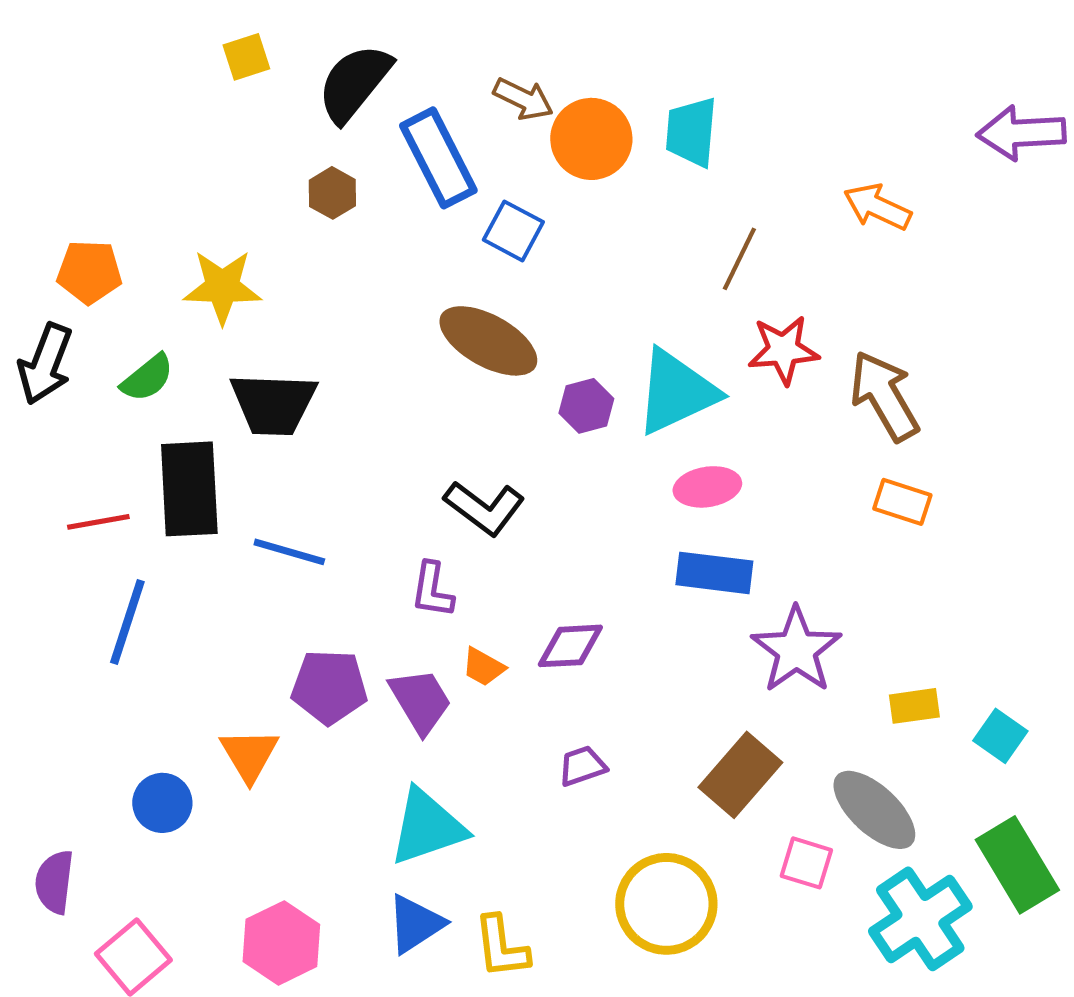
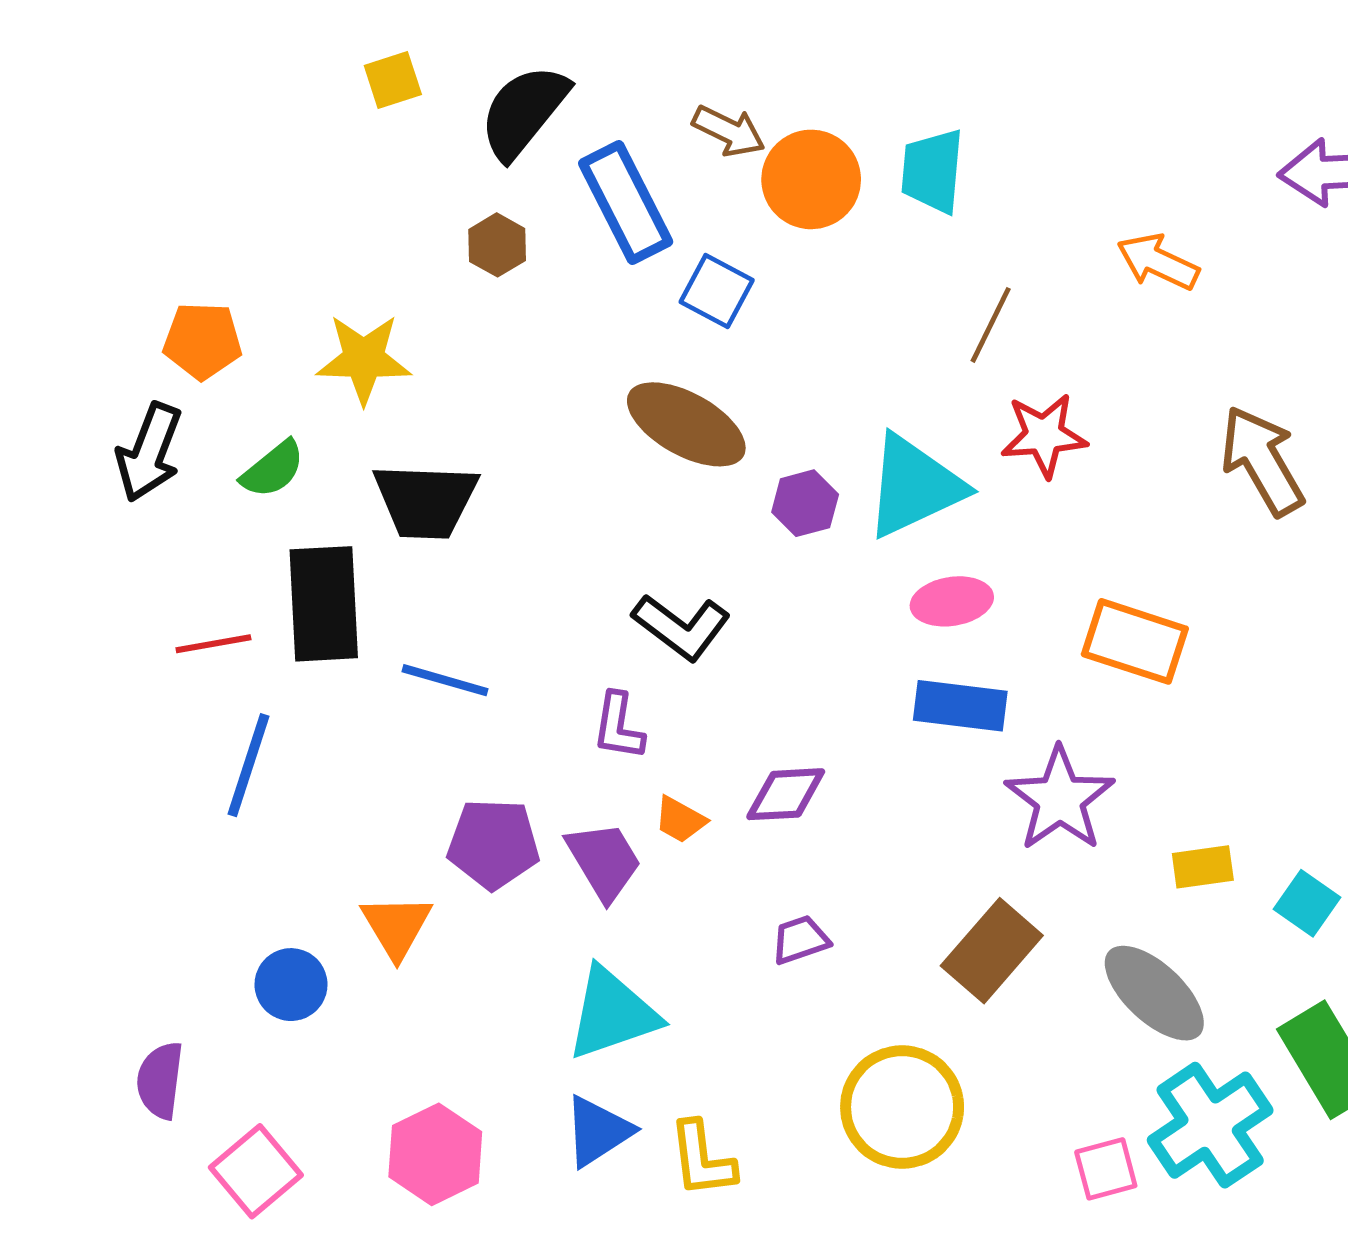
brown arrow: (884, 396) -> (1262, 461), moved
orange rectangle: (902, 502) -> (1135, 641), moved, size x1.5
pink square: (806, 863) -> (1106, 1169), moved, turned -32

